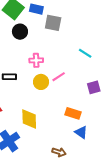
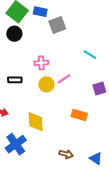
gray square: (53, 23) -> (57, 25), turned -30
black circle: (20, 32) -> (14, 34), moved
blue triangle: (81, 132) -> (96, 158), moved

